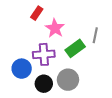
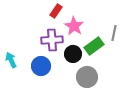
purple cross: (44, 54) -> (52, 40), moved
black circle: (44, 84) -> (73, 54), moved

